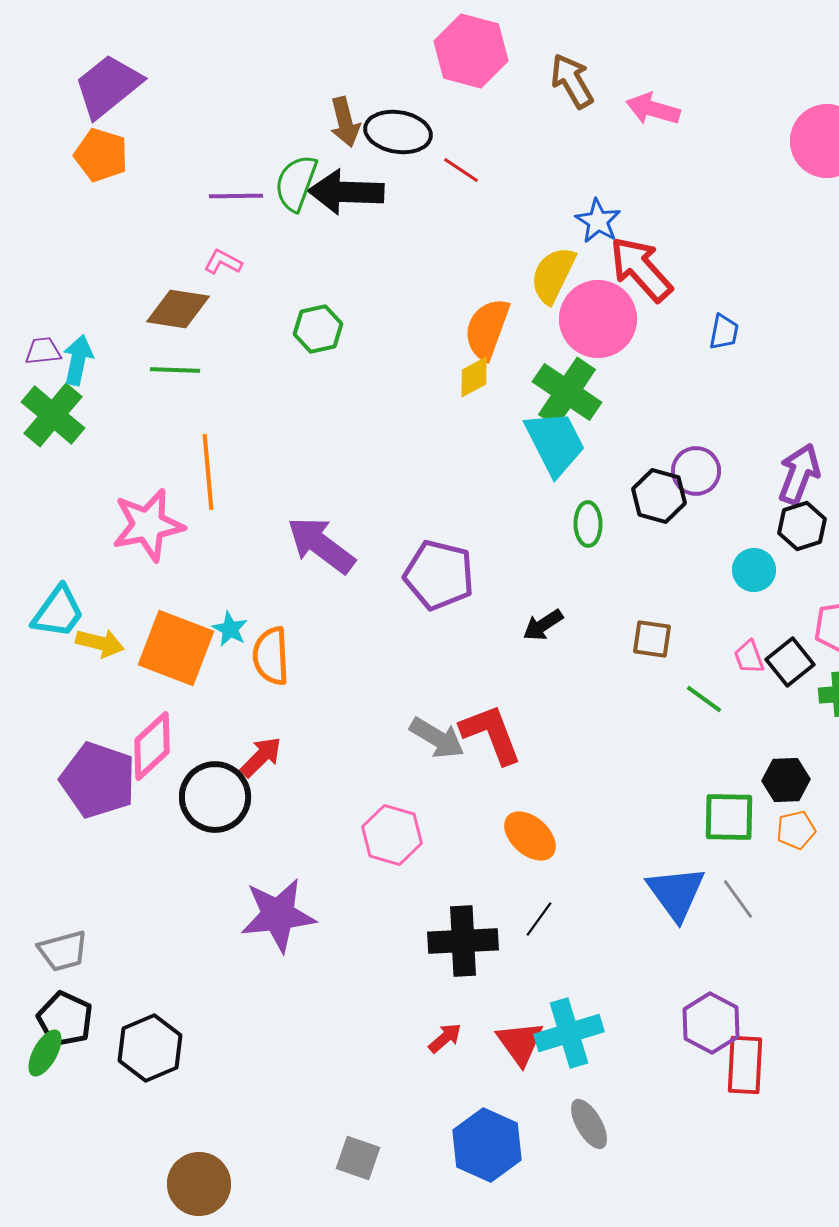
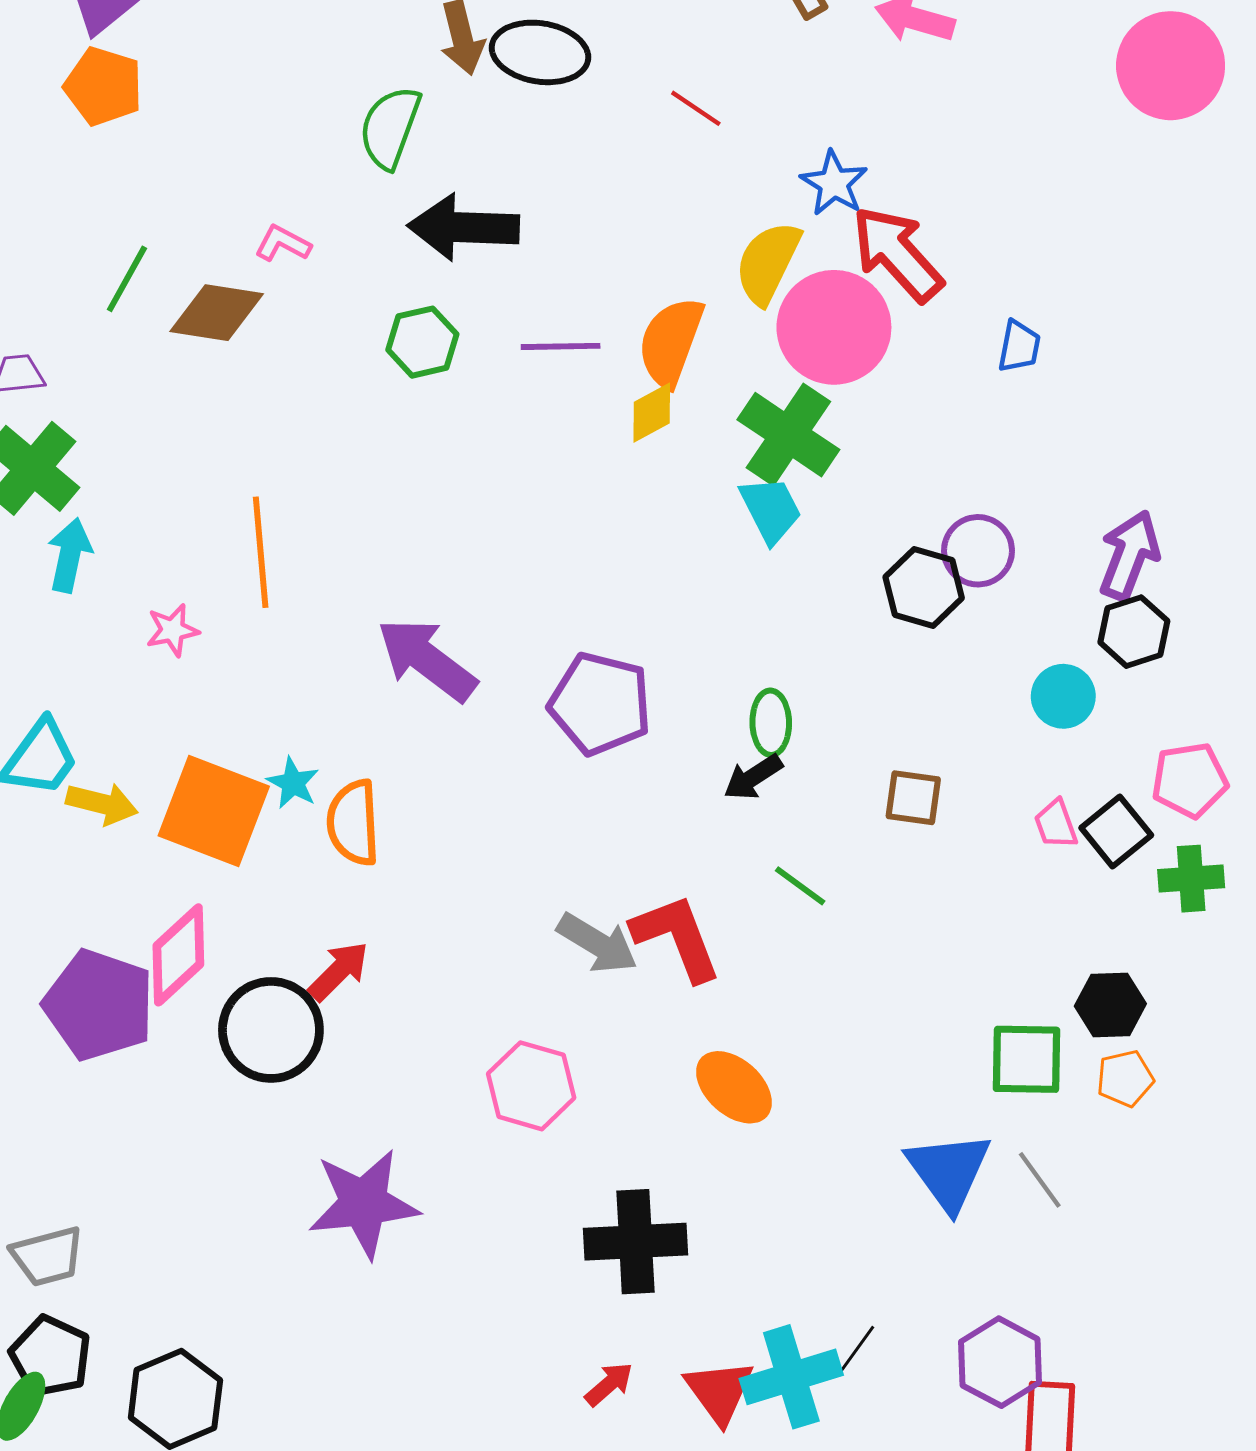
red line: (461, 170) -> (696, 108), moved
black arrow: (346, 192) -> (464, 227), moved
purple line: (236, 196) -> (561, 346), moved
cyan arrow: (78, 360) -> (70, 555), moved
green line: (175, 370) -> (127, 279), moved, turned -63
cyan trapezoid: (555, 443) -> (771, 510), size x0.7
green ellipse: (588, 524) -> (771, 723), moved
pink star: (148, 525) -> (172, 630), size x0.5
green line: (704, 699) -> (800, 886), moved
black line: (539, 919) -> (856, 1350), moved

